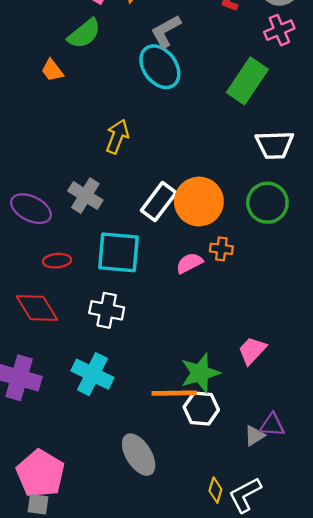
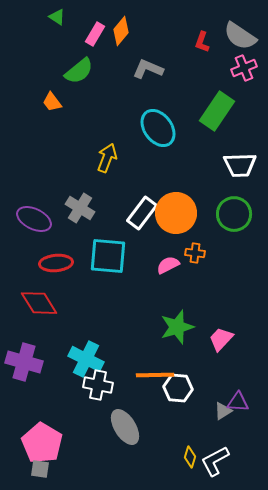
gray L-shape: (166, 31) -> (148, 69), turned 52
cyan ellipse: (160, 67) -> (158, 128), moved
red ellipse: (57, 261) -> (56, 263), size x1.4
white cross: (107, 310) -> (98, 385), moved
green star: (200, 373) -> (177, 327), moved

